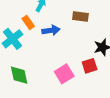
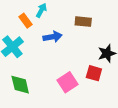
orange rectangle: (28, 22) -> (25, 21), moved
red square: (90, 66) -> (94, 73), turned 35

